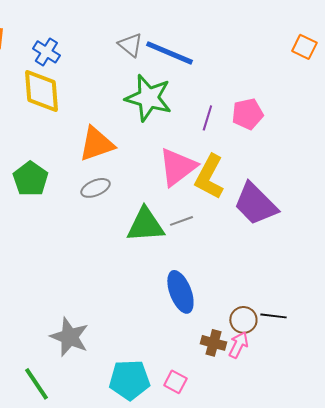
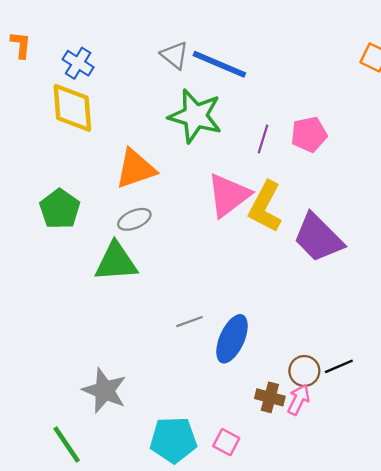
gray line: (181, 221) -> (190, 322), moved
green triangle: (145, 225) -> (116, 262), moved
blue ellipse: (180, 292) -> (232, 339), turned 45
black line: (273, 316) -> (339, 366), turned -30

